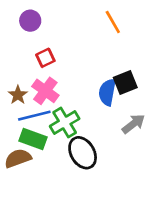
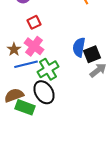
black square: (125, 83) -> (92, 54), moved
green rectangle: (33, 139) -> (25, 107), moved
black ellipse: (83, 153) -> (44, 92), moved

